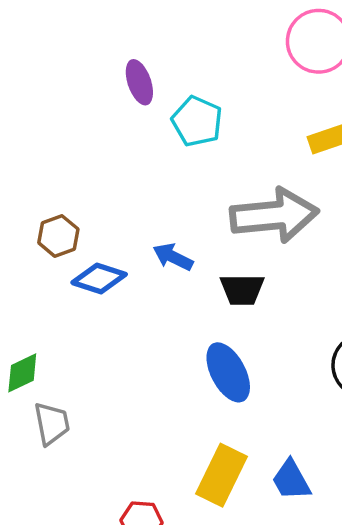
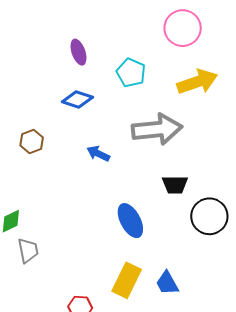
cyan pentagon: (197, 121) -> (131, 73), moved
blue diamond: (99, 278) -> (77, 99), moved
black trapezoid: (242, 290) -> (175, 185), moved

